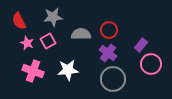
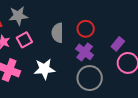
gray star: (53, 17) -> (18, 16), moved
gray semicircle: (81, 34) -> (57, 33), turned -90

